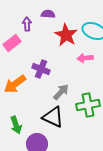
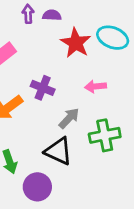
purple arrow: (27, 24) -> (28, 14), moved
pink arrow: (85, 58) -> (95, 86), moved

